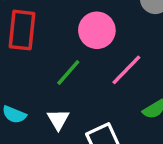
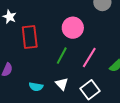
pink line: (126, 70) -> (89, 58), moved

